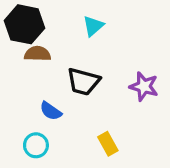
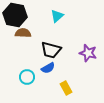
blue semicircle: (51, 111) -> (48, 68), moved, turned -64
cyan circle: (36, 145) -> (27, 77), moved

